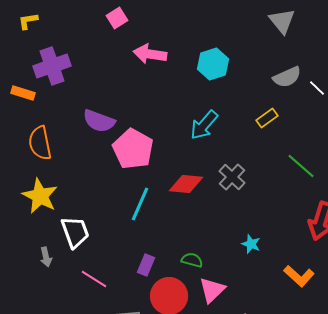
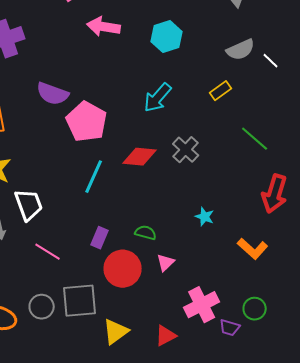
pink triangle: (212, 290) -> (166, 263), size x0.7

